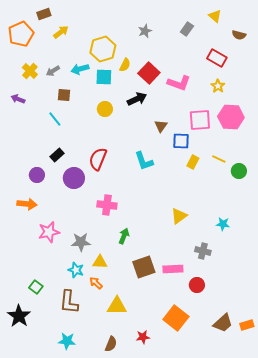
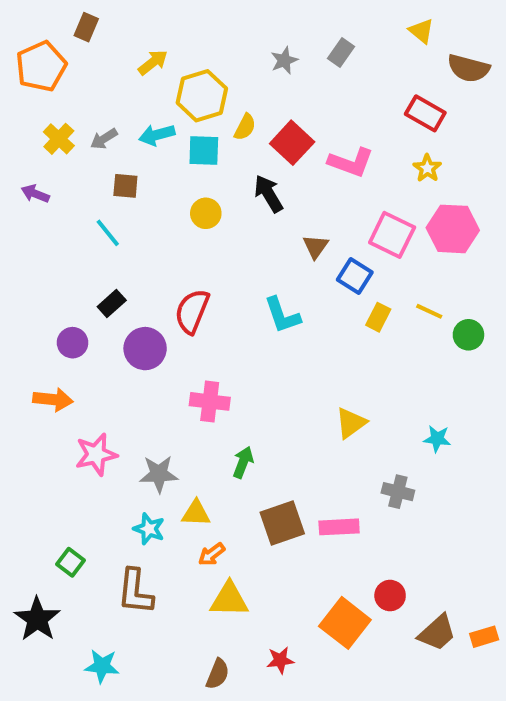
brown rectangle: (44, 14) -> (86, 27), turned -48
gray rectangle: (187, 29) -> (341, 53), moved
yellow arrow: (61, 32) -> (153, 62), moved
brown semicircle: (239, 35) -> (468, 68), size x1.5
black arrow: (137, 99) -> (269, 194), turned -96
pink square: (200, 120) -> (392, 235), turned 30
blue square: (181, 141) -> (355, 276), turned 30
orange arrow: (96, 283) -> (212, 554), moved, turned -80
red circle: (197, 285) -> (390, 596), moved
cyan star: (67, 341) -> (102, 666), moved

